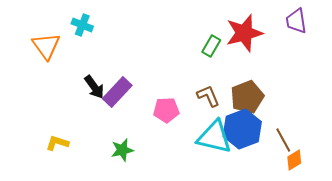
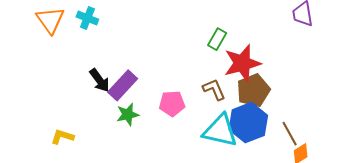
red star: (244, 33) -> (242, 63), moved
orange triangle: (46, 46) -> (50, 20), moved
green star: (122, 150) -> (128, 115), moved

